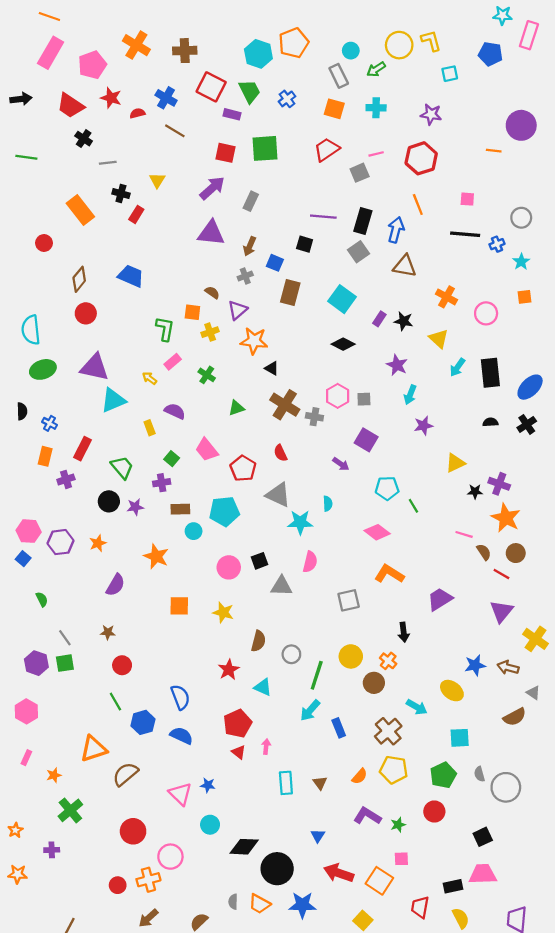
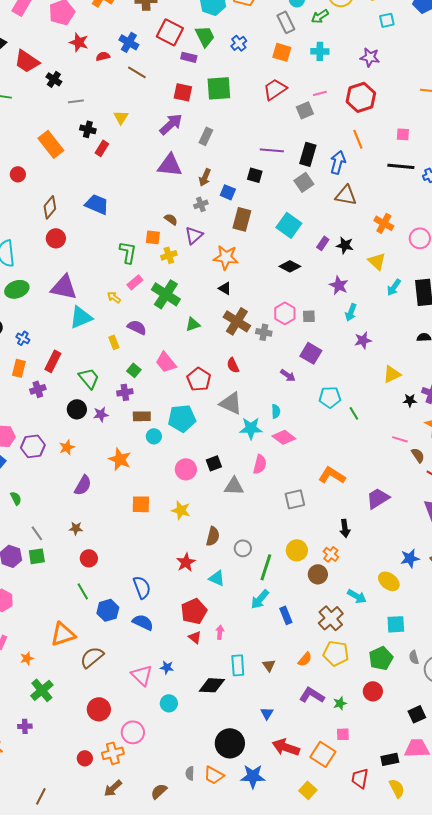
red trapezoid: (70, 106) -> (27, 61), moved
orange star: (254, 341) -> (226, 257), moved
green cross: (207, 375) -> (166, 294), size x1.8
pink diamond: (377, 532) -> (284, 437), moved
black diamond: (244, 847) -> (212, 685), moved

